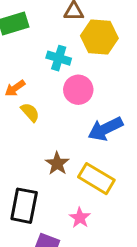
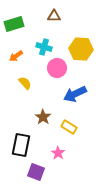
yellow hexagon: (99, 37) -> (81, 49), moved
orange arrow: (15, 88) -> (16, 56), moved
yellow rectangle: (96, 179) -> (69, 127), size x0.7

